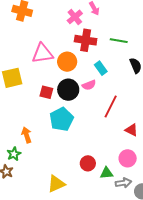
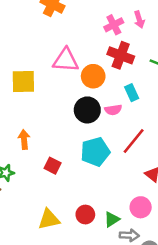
red square: (46, 92) -> (53, 166), moved
cyan pentagon: (61, 119) -> (95, 152), moved
orange arrow: (27, 135) -> (24, 140), moved
red circle: (88, 163) -> (85, 215), moved
green triangle: (107, 173) -> (112, 219), turned -40

